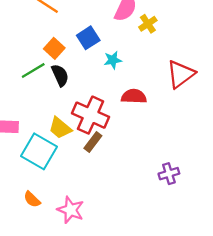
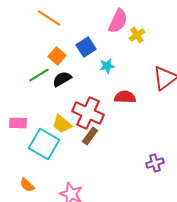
black semicircle: (60, 75) -> (62, 79), turned -96
orange semicircle: (32, 199) -> (27, 185), moved

